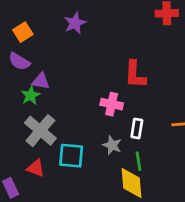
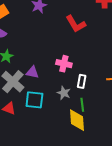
red L-shape: (135, 74) -> (76, 24), moved, turned -35
purple triangle: (41, 81) -> (32, 72), moved

